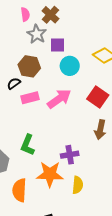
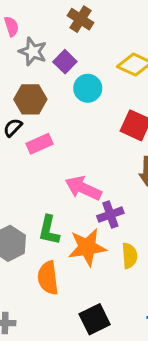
brown cross: (50, 15) -> (81, 19), moved
purple square: (57, 45) -> (65, 62), turned -35
pink arrow: (59, 99) -> (83, 188), moved, turned -110
green L-shape: (28, 145) -> (49, 230), moved

